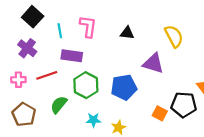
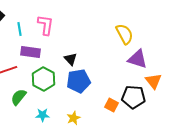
black triangle: (127, 33) -> (71, 59), moved, turned 40
purple triangle: (153, 63) -> (138, 59), moved
cyan star: (93, 120) -> (43, 115), moved

